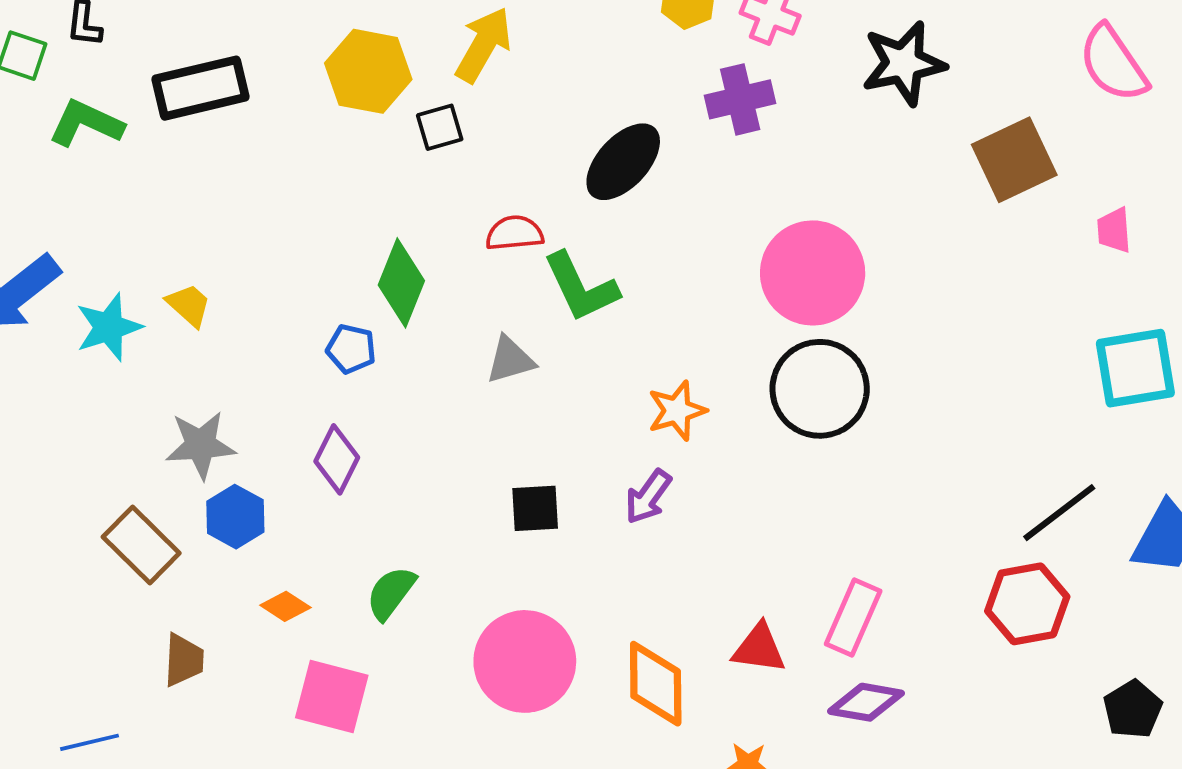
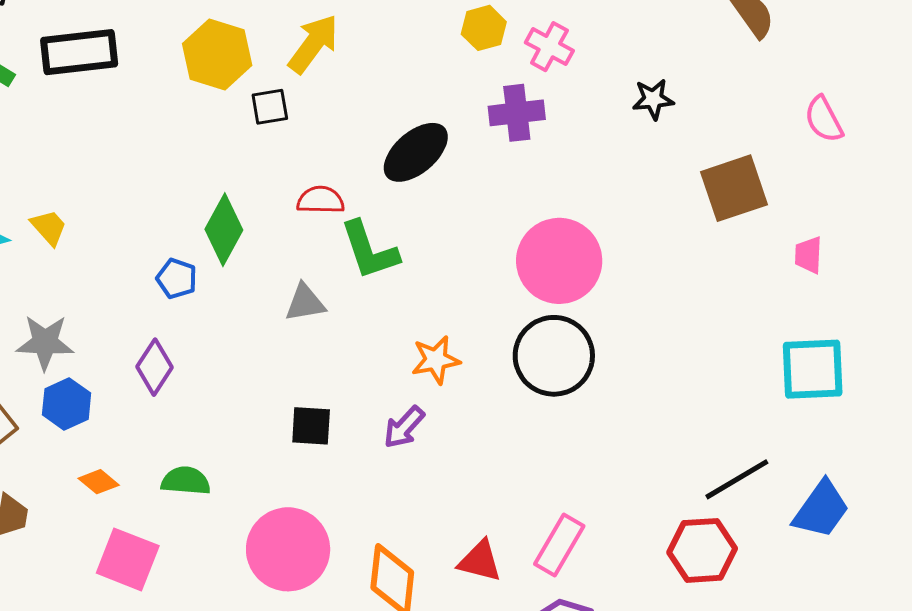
black star: (904, 63) -> (653, 99), size x0.6
pink semicircle: (1113, 64) -> (824, 119), size x0.7
green semicircle: (391, 593) -> (186, 481), turned 51

